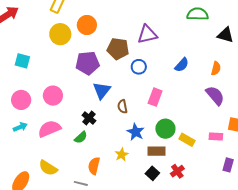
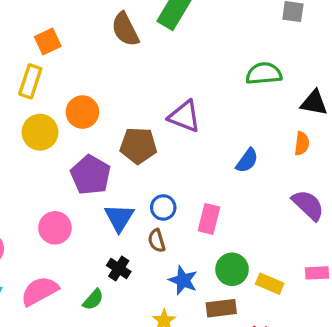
purple triangle: (147, 34) -> (184, 116), turned 40
purple pentagon: (88, 63) -> (91, 175), turned -30
blue circle: (139, 67) -> (163, 207), moved
orange semicircle: (216, 68) -> (302, 144), moved
pink circle: (53, 96) -> (55, 228), moved
black cross: (89, 118) -> (119, 268), moved

